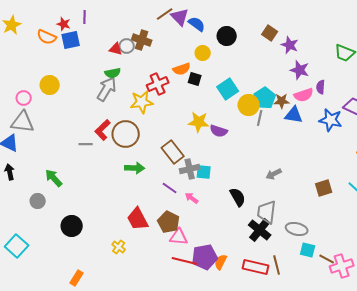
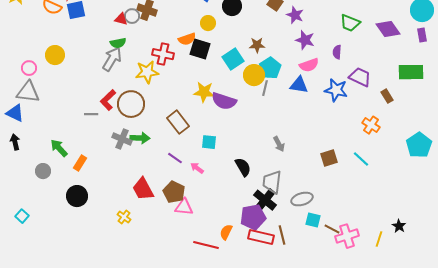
black square: (195, 79) -> (200, 49), size x1.5
red cross: (158, 84) -> (163, 54), turned 35
purple semicircle: (321, 87) -> (337, 52), moved
brown star: (282, 101) -> (257, 45), moved
purple semicircle: (219, 131) -> (224, 101), size x1.4
gray cross: (190, 169) -> (122, 139), moved, turned 36
gray arrow: (274, 174) -> (279, 144), turned -91
gray ellipse: (297, 229) -> (302, 199), turned -30
cyan square: (17, 246) -> (22, 216), size x0.6
purple pentagon: (205, 257) -> (253, 217), moved
red line: (185, 261) -> (206, 245), moved
orange rectangle: (77, 278) -> (80, 163), moved

